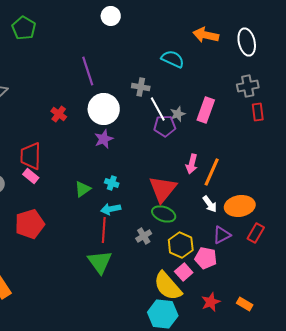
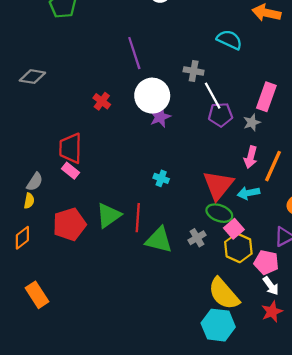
gray star: (178, 114) -> (252, 122), moved
purple star: (104, 139) -> (160, 117), moved
green triangle: (83, 189) -> (109, 215), moved, size x1.4
white arrow: (210, 204) -> (271, 286), moved
cyan arrow: (111, 209) -> (248, 193), moved
red line: (104, 230) -> (138, 218), moved
green triangle: (100, 262) -> (159, 240), moved, turned -40
pink square: (184, 272) -> (234, 229), moved

